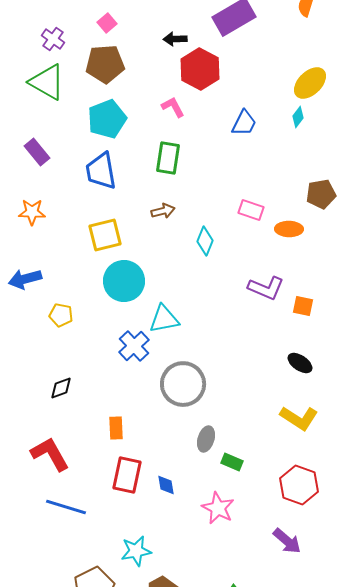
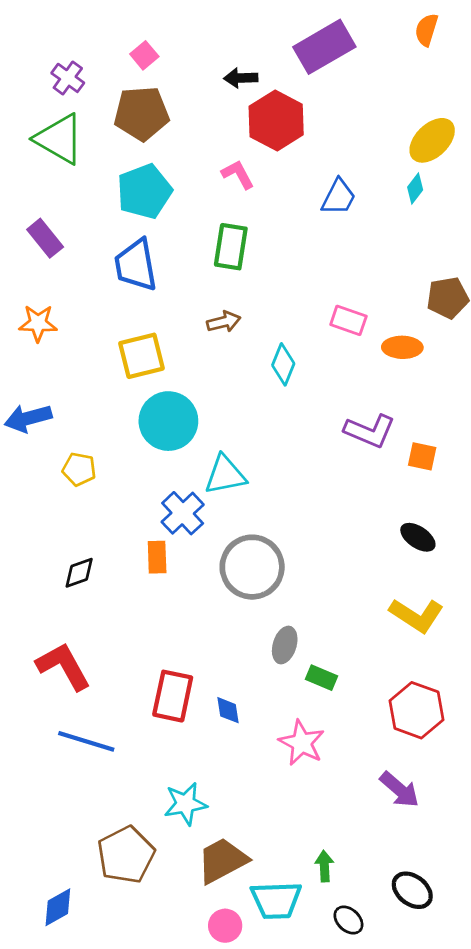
orange rectangle: (116, 428) -> (157, 557), moved

